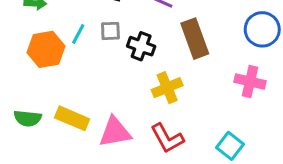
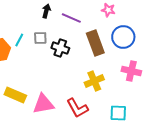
blue circle: (262, 29) -> (123, 37), moved
yellow cross: (167, 88) -> (94, 81), moved
cyan square: (230, 146) -> (118, 113), turned -36

